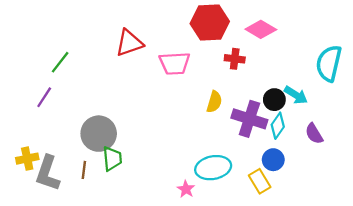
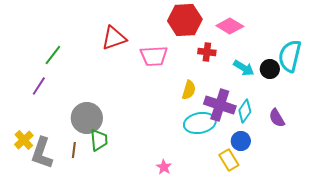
cyan arrow: (296, 95) -> (244, 68), moved
black circle: (274, 100) -> (270, 69), moved
yellow cross: (27, 159) -> (24, 140), turned -30
cyan ellipse: (213, 168) -> (200, 123), moved

